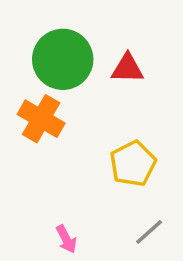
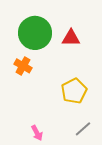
orange cross: (41, 119) -> (23, 66), size x0.7

